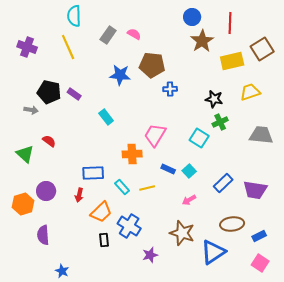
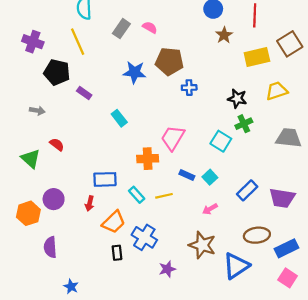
brown star: (202, 41) -> (224, 35), size x0.7
black pentagon: (49, 92) -> (57, 72), moved
blue rectangle: (259, 236) -> (286, 248), size x1.5

